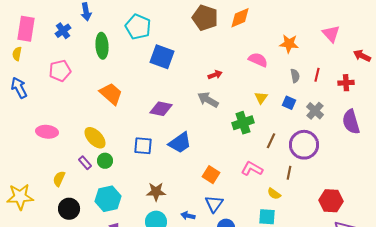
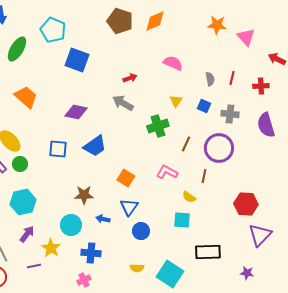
orange star: (289, 44) -> (217, 25), moved
green ellipse: (102, 46) -> (17, 49), turned 35
gray cross: (315, 111) -> (230, 114), turned -36
brown star: (156, 192) -> (84, 195), moved

